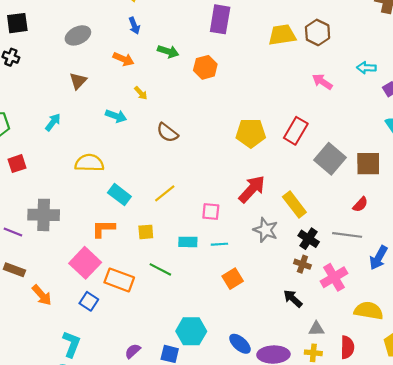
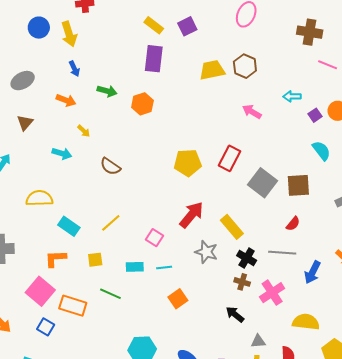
pink square: (211, 212) -> (155, 238), turned 30

